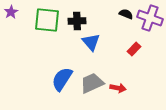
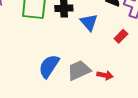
blue triangle: (91, 42) -> (89, 22), moved

